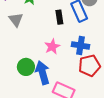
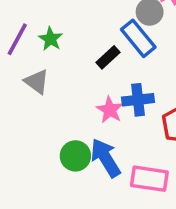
black rectangle: (59, 17) -> (108, 57), turned 72
blue cross: (80, 45) -> (138, 100), moved

